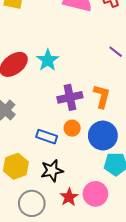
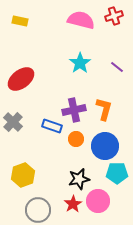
cyan star: (48, 60) -> (80, 63), moved
blue rectangle: (47, 137) -> (52, 126), moved
black star: (52, 171) -> (79, 179), moved

